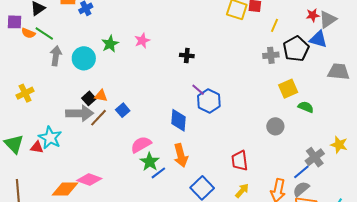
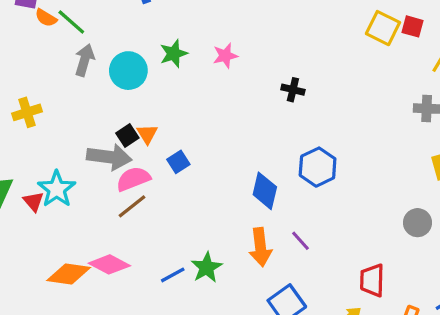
purple line: (198, 90) -> (301, 241), moved
orange triangle: (101, 96) -> (147, 134), turned 40
brown line: (99, 118) -> (132, 206), moved
pink semicircle: (141, 145) -> (133, 179), moved
red triangle: (37, 147) -> (33, 201), turned 32
red trapezoid: (240, 161) -> (372, 280), moved
green star: (150, 162) -> (207, 268), moved
blue line: (158, 173) -> (173, 275), moved

